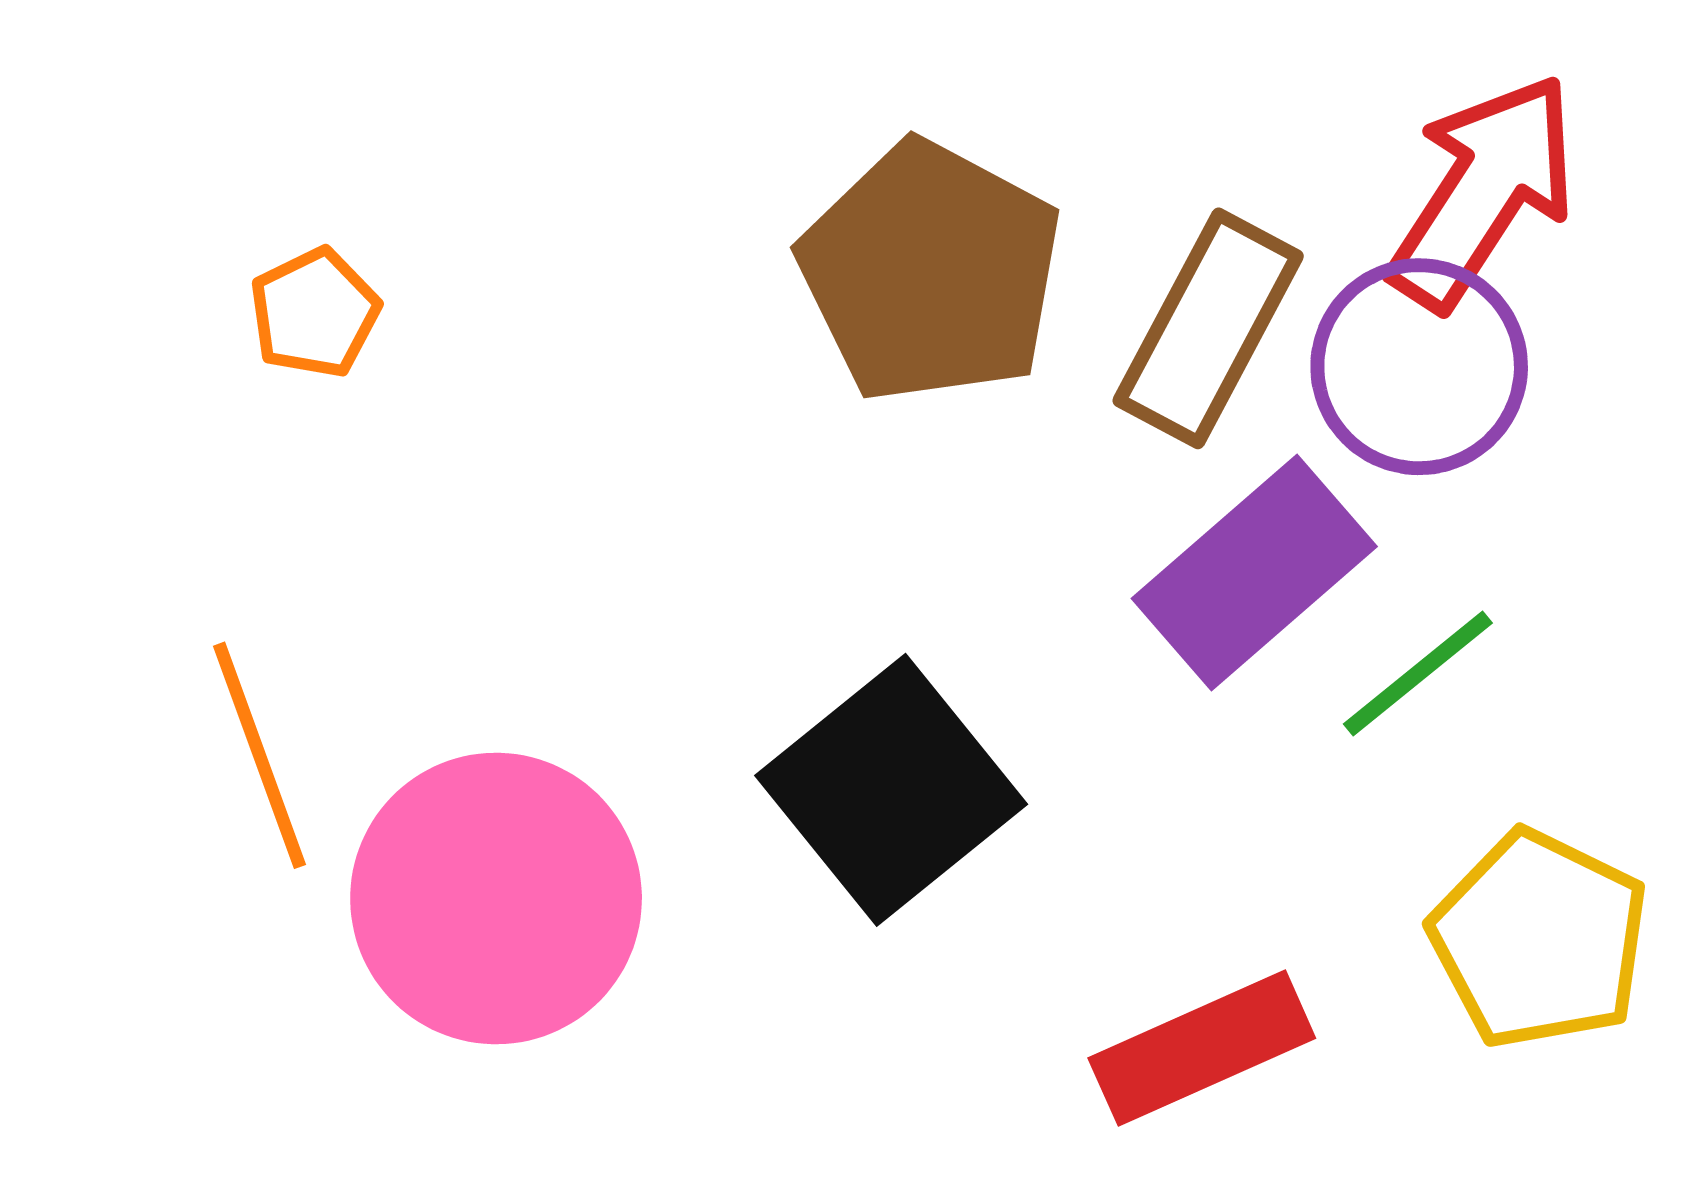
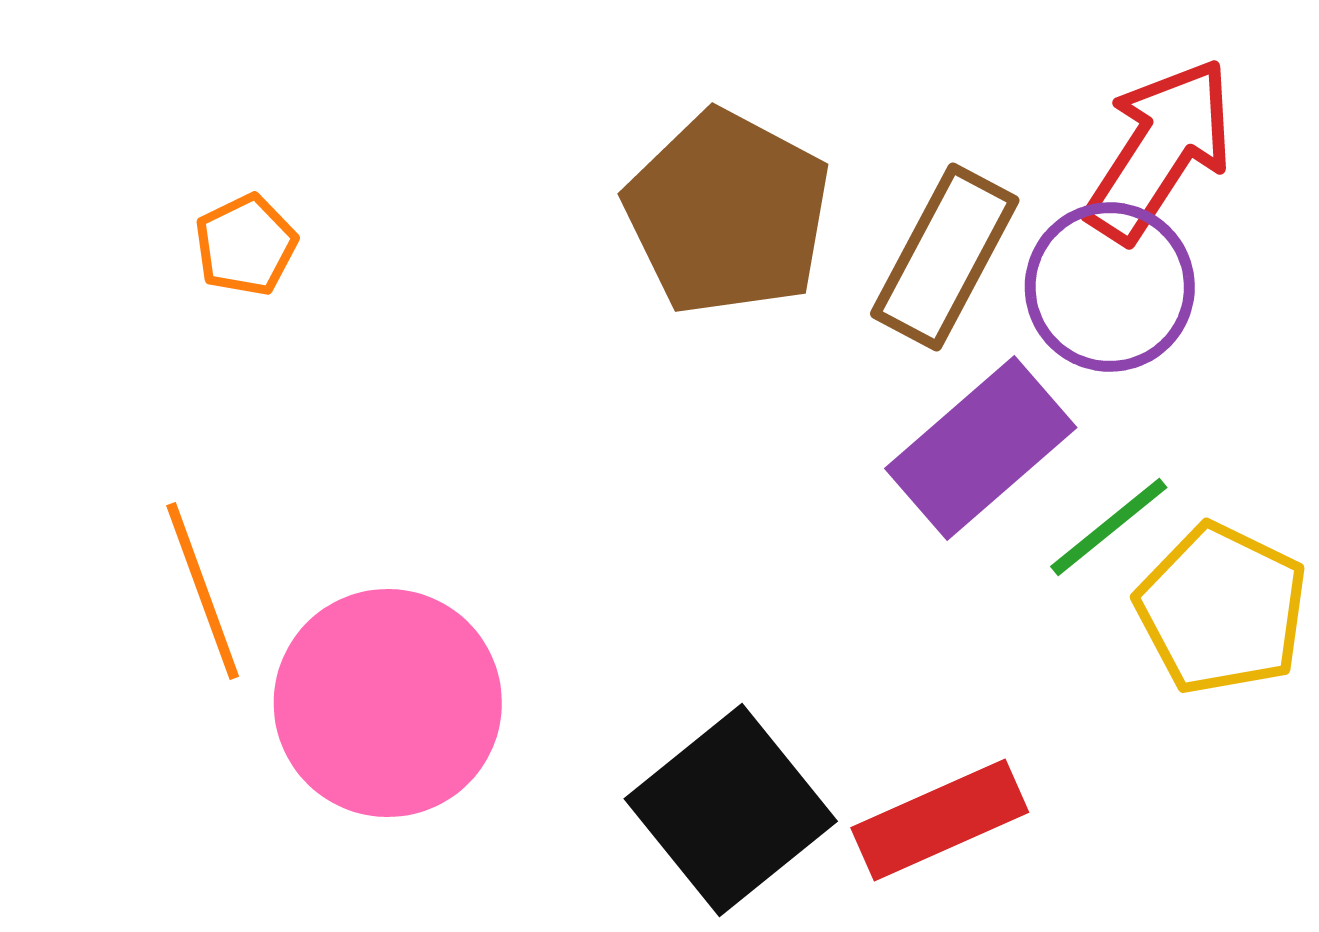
black square: (891, 790) -> (731, 810), moved
yellow pentagon: (1539, 939) -> (1222, 609), moved

